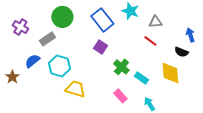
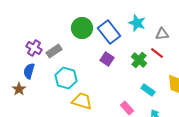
green circle: (62, 17) -> (82, 28), moved
purple cross: (20, 27) -> (34, 48), moved
blue semicircle: (32, 61) -> (29, 71), moved, turned -35
green cross: (121, 67) -> (139, 60), moved

